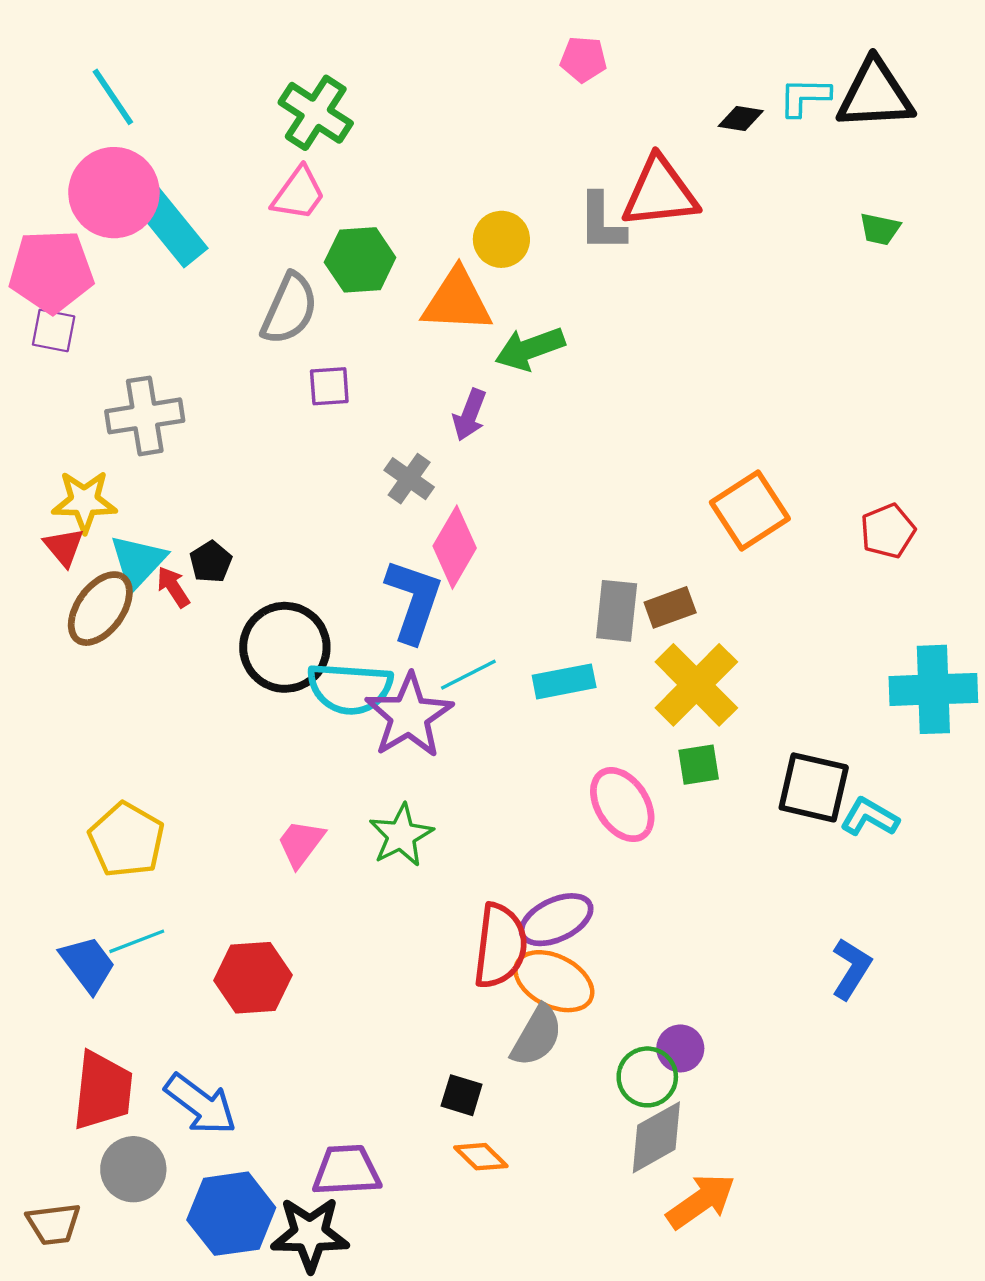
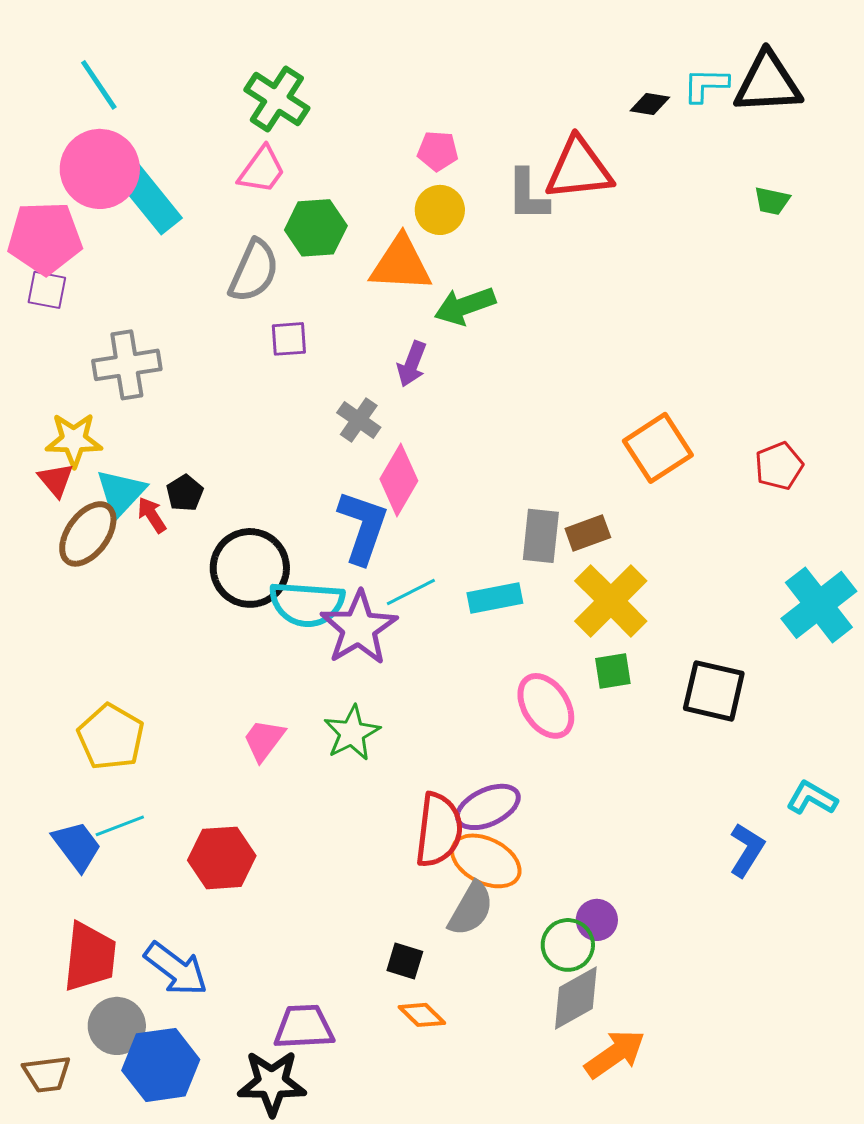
pink pentagon: (583, 59) -> (438, 151), moved
cyan cross: (933, 689) -> (819, 605), turned -36
cyan L-shape: (870, 817) -> (812, 798), moved
blue hexagon: (231, 1214) -> (161, 1065), moved

